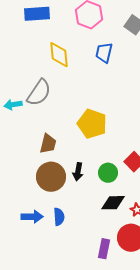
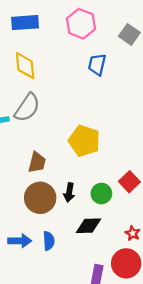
yellow diamond: (59, 55) -> (25, 66), moved
black diamond: (113, 203) -> (89, 226), moved

